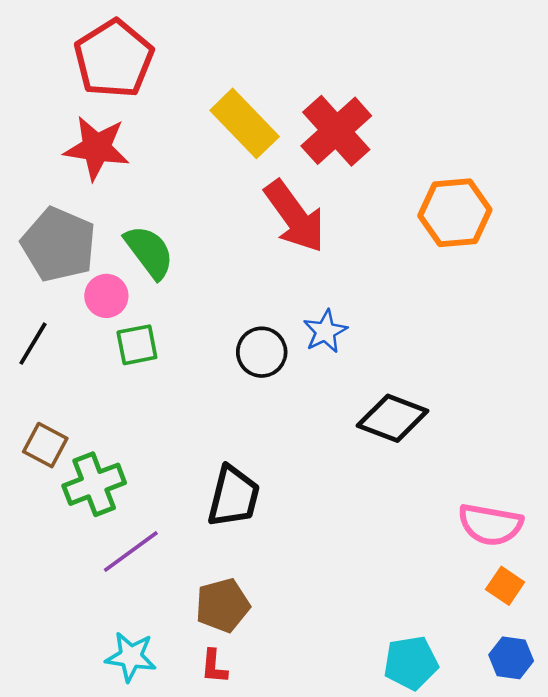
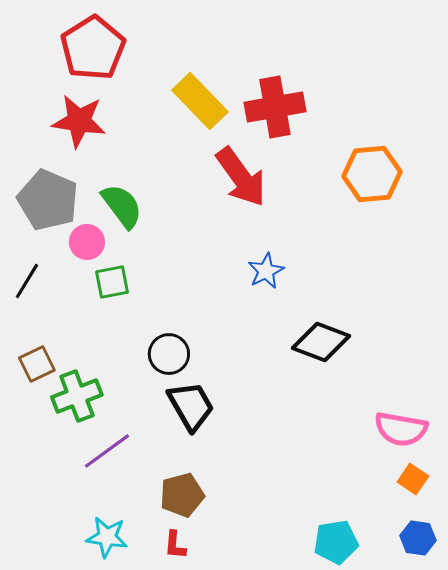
red cross: (336, 131) -> (275, 107), turned 32
black circle: (262, 352) -> (169, 354), moved
brown square: (45, 445) -> (37, 364), turned 36
black trapezoid: (234, 496) -> (191, 406), turned -44

